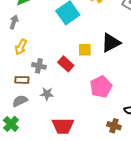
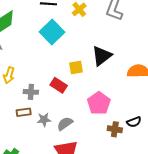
brown rectangle: (22, 80) -> (24, 112), moved
gray semicircle: (20, 101) -> (65, 124), moved
brown cross: (114, 126) -> (115, 129), moved

